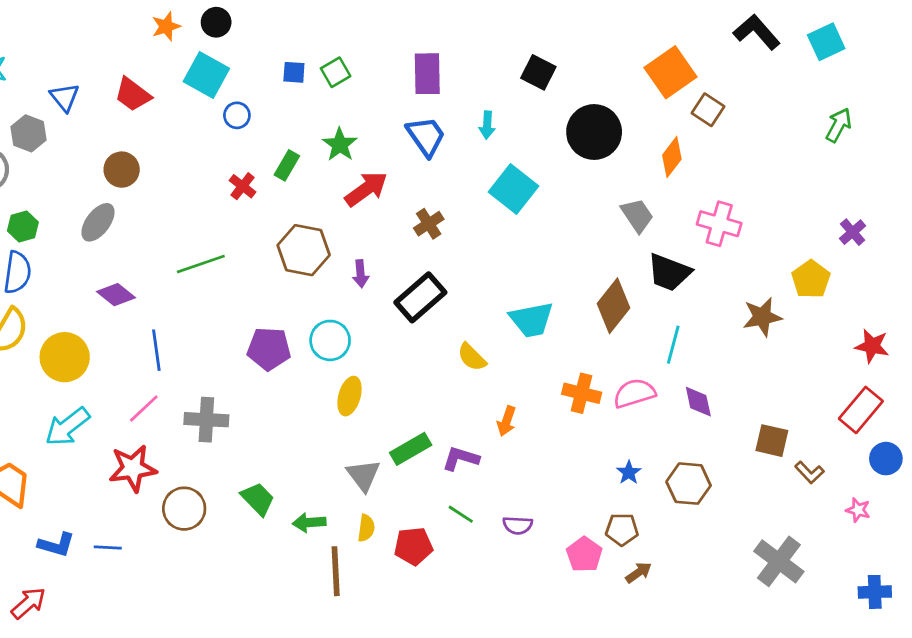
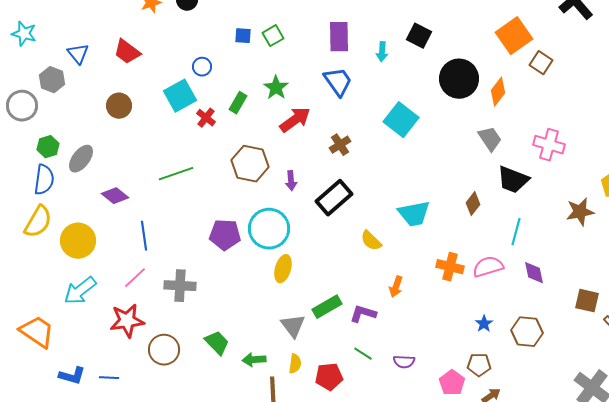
cyan square: (206, 75) -> (180, 96), moved, turned 32
cyan arrow: (487, 125) -> (382, 52), moved
orange diamond: (672, 157) -> (498, 92), moved
gray ellipse: (98, 222) -> (81, 159), moved
brown diamond: (614, 306) -> (473, 204), size x0.6
cyan circle: (330, 340) -> (269, 229), size x1.4

